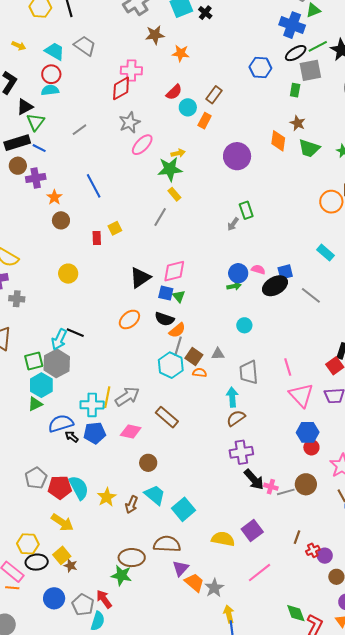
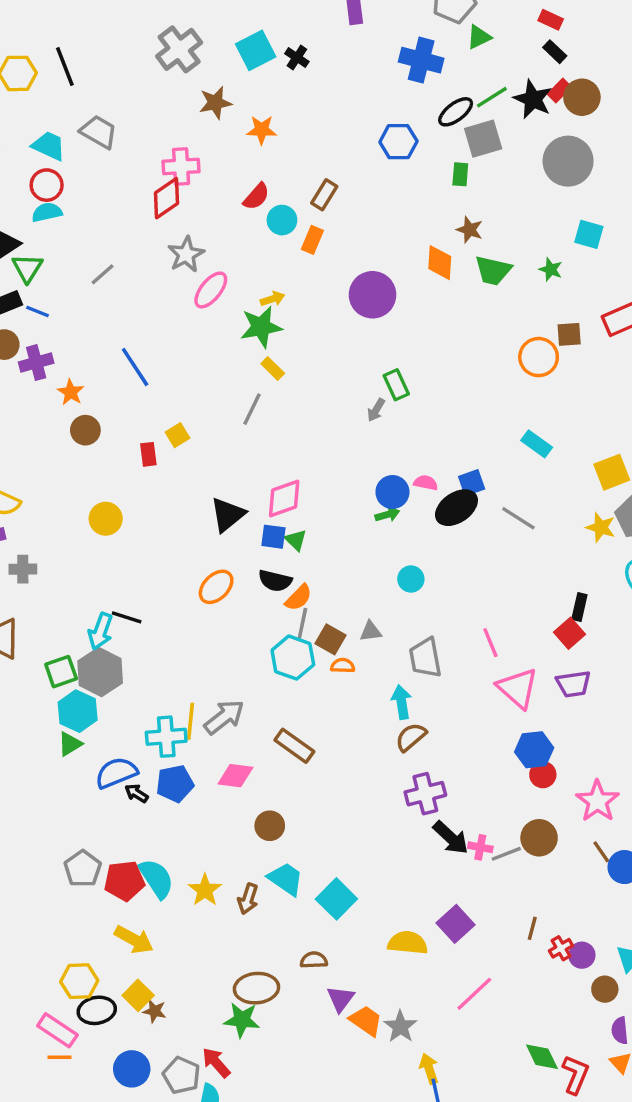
blue cross: (292, 25) -> (421, 60), moved
brown semicircle: (167, 544) -> (314, 960), size x0.6

